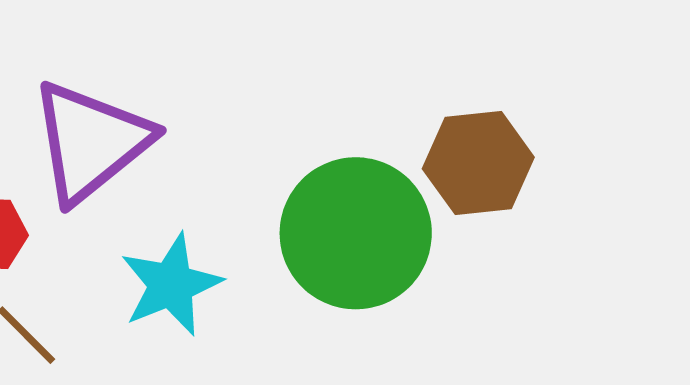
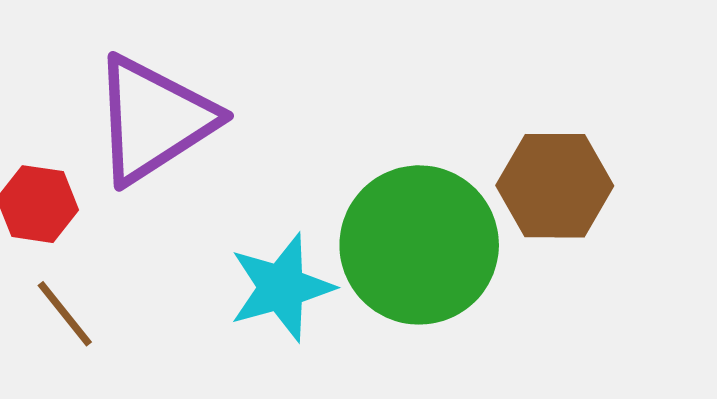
cyan star: (171, 285) -> (281, 287), moved

